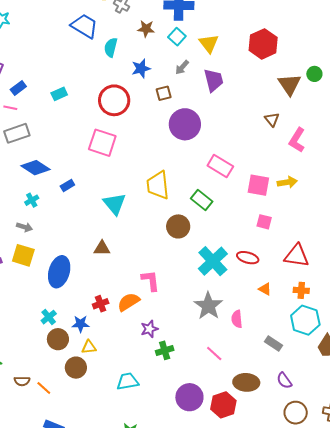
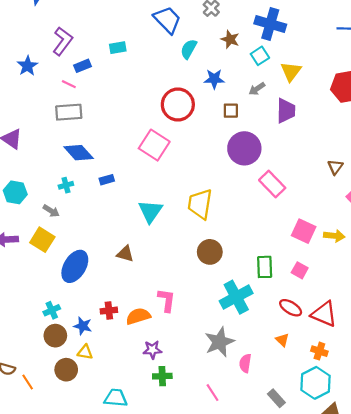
cyan rectangle: (59, 94) -> (118, 48), moved
pink rectangle: (220, 166) -> (272, 184), moved
green rectangle: (202, 200) -> (265, 267), moved, turned 35
red ellipse: (248, 258) -> (291, 308), moved

